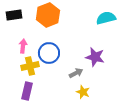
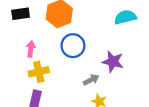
blue circle: (49, 53) -> (73, 46), moved

